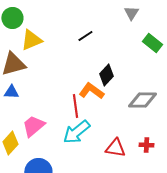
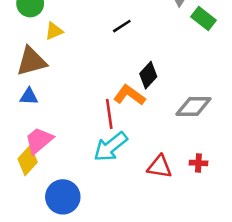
yellow triangle: (31, 40) -> (54, 31), size x0.7
green rectangle: (152, 43) -> (204, 19), moved
pink trapezoid: (33, 126) -> (39, 140), moved

